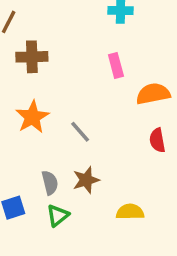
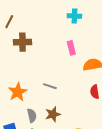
orange star: (32, 117) -> (18, 92), moved
gray line: (80, 132) -> (50, 86), turned -32

